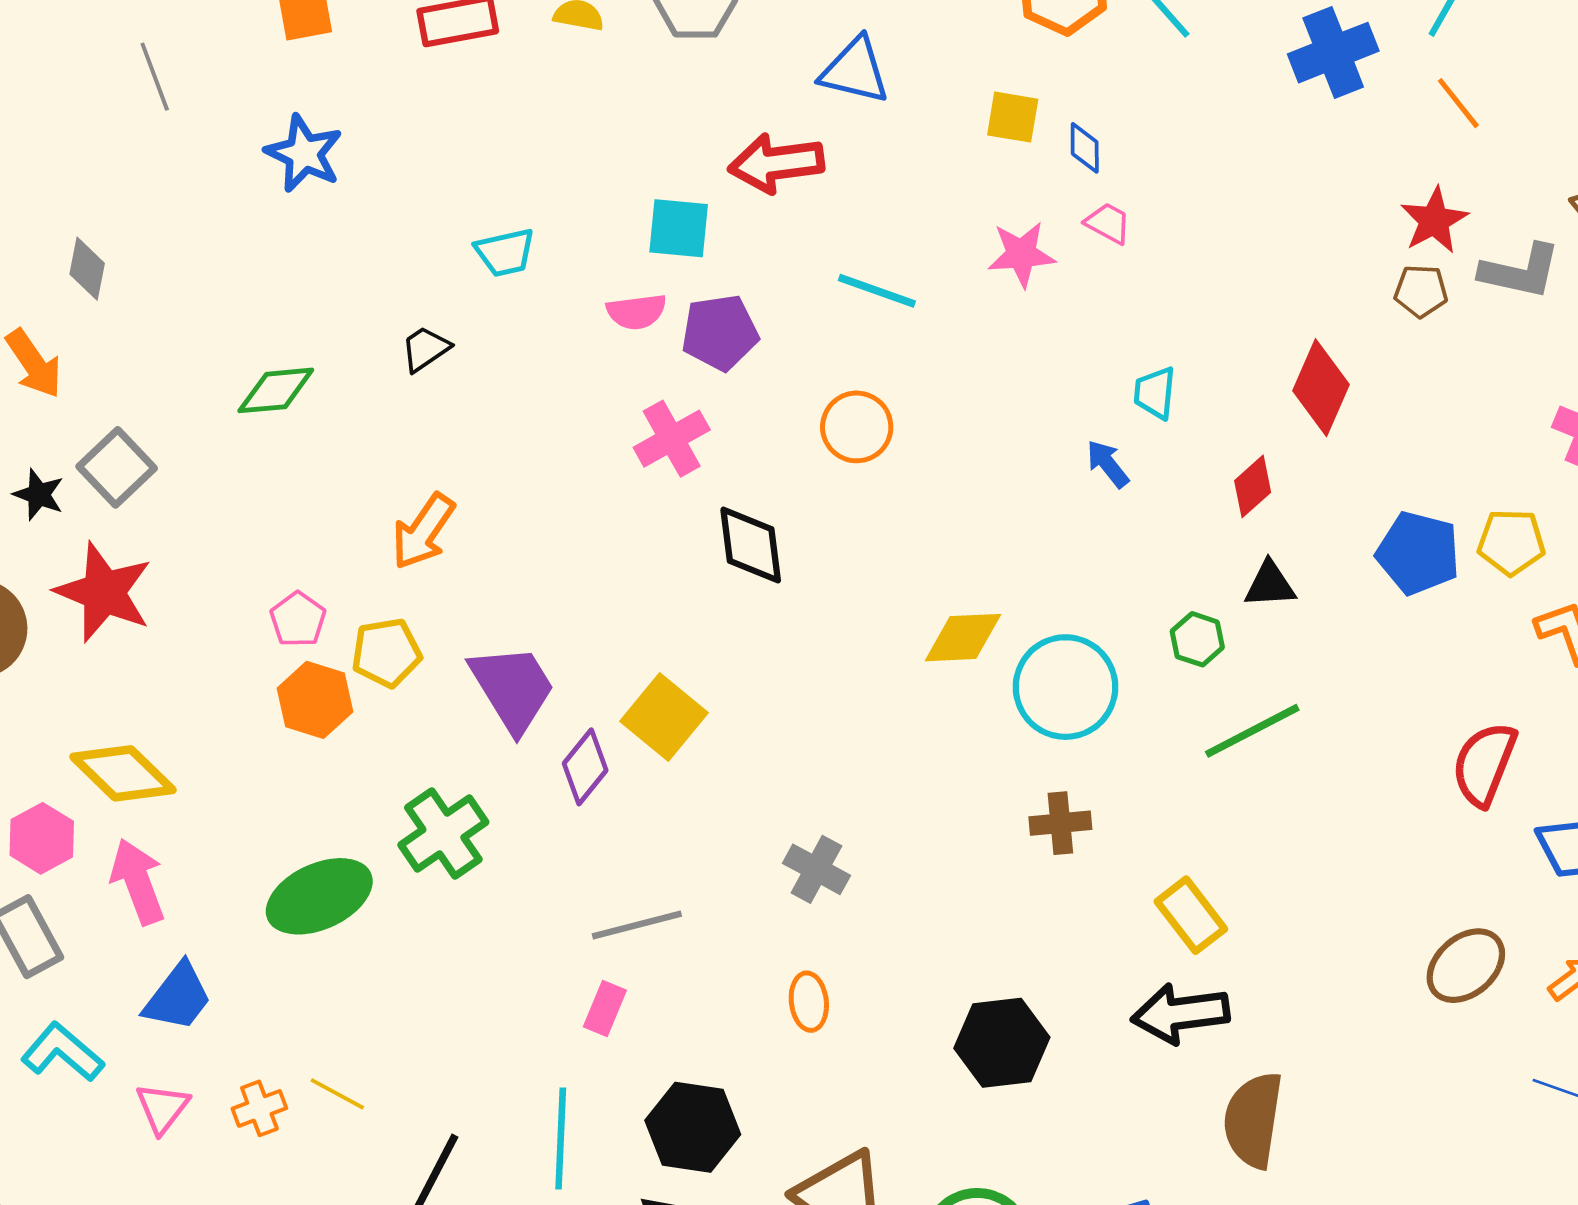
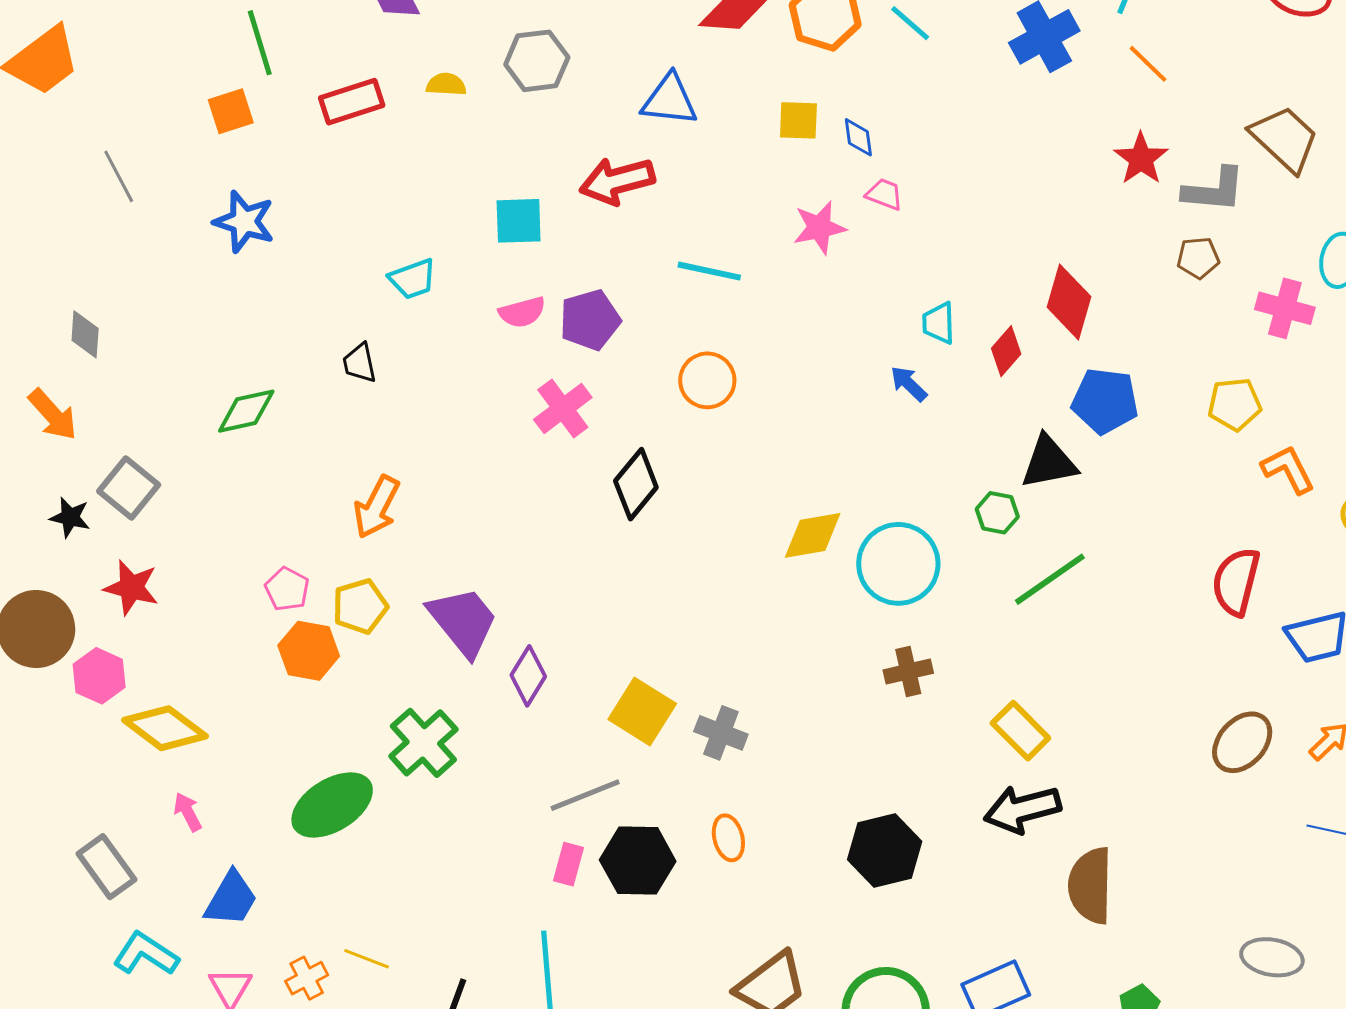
cyan square: (679, 228) -> (519, 221), moved
brown pentagon: (1421, 291) -> (1198, 258), moved
black trapezoid: (425, 349) -> (360, 363), turned -60
red diamond: (1253, 486) -> (1006, 351), moved
black diamond: (751, 545) -> (636, 484), turned 54
blue pentagon: (1418, 553) -> (1105, 401), moved
black triangle: (1270, 585) -> (1049, 462), size x1.4
red star: (104, 592) -> (131, 588), size x0.7
yellow square: (664, 717) -> (642, 711), moved
pink hexagon: (42, 838) -> (99, 676), moved
pink arrow: (138, 882) -> (188, 812), size x0.6
black hexagon: (693, 1127) -> (638, 861), moved

